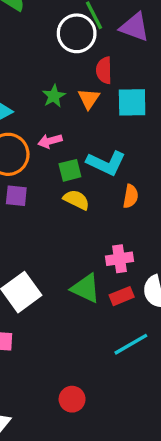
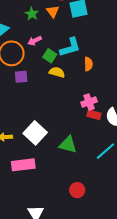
cyan L-shape: (106, 163) -> (70, 47), turned -30
green square: (70, 170) -> (50, 56), turned -32
green triangle: (86, 288) -> (68, 145), moved
red rectangle: (122, 296) -> (94, 115), moved, turned 48

